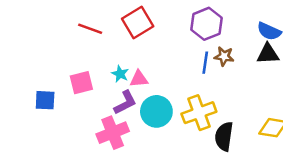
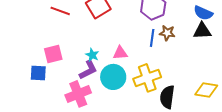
cyan star: (120, 74) -> (92, 55), moved
pink triangle: (139, 79) -> (120, 53), moved
blue square: (45, 100) -> (38, 73), moved

